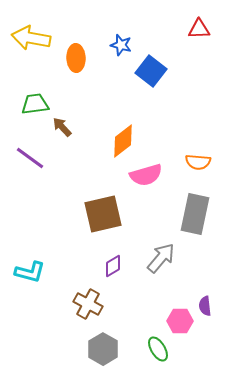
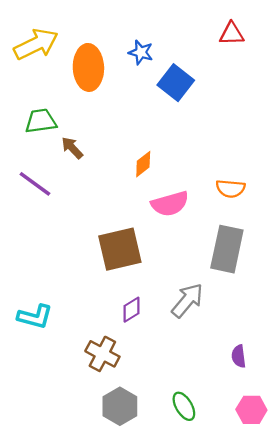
yellow arrow: (31, 38) -> (36, 44), turned 144
orange ellipse: (76, 58) -> (88, 67), size x1.4
orange diamond: (123, 141) -> (143, 164), size x0.7
pink hexagon: (180, 321) -> (251, 410), moved

